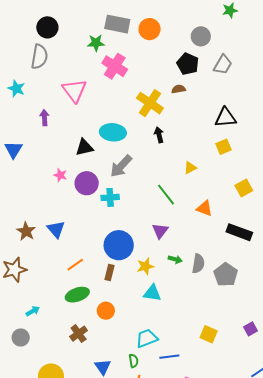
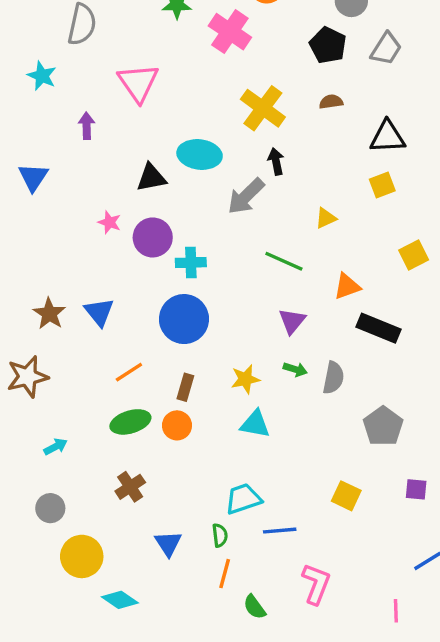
pink cross: (115, 66) -> (230, 32), moved
brown semicircle: (179, 89) -> (331, 102), moved
gray arrow: (121, 166) -> (246, 196), moved
green line: (166, 195) -> (284, 261), turned -30
orange triangle: (204, 208) -> (347, 286), turned -42
purple triangle: (160, 231) -> (292, 321), moved
black rectangle: (239, 232) -> (378, 328), moved
blue circle: (119, 245) -> (184, 319), moved
gray pentagon: (226, 275) -> (383, 426), moved
orange circle: (106, 311) -> (177, 425), moved
purple square: (251, 329) -> (416, 489), turned 32
gray circle: (21, 337) -> (50, 508), moved

